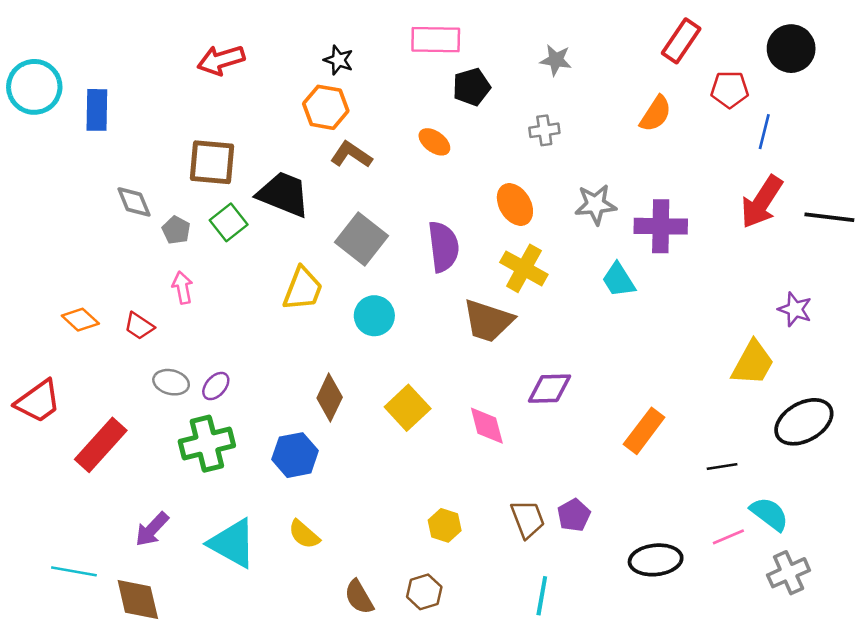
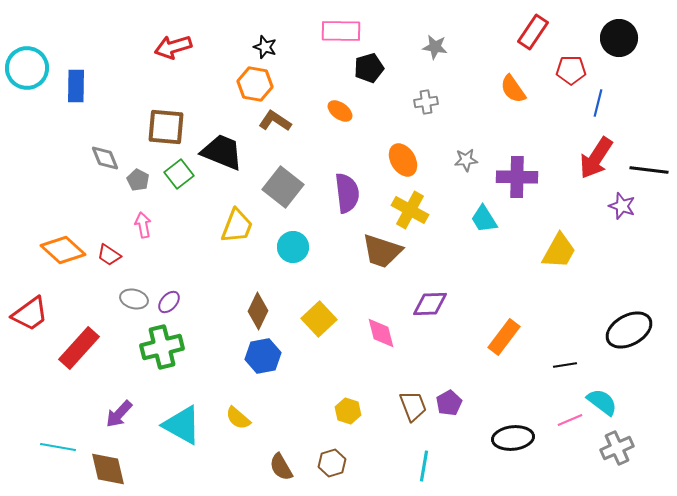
orange semicircle: (656, 114) -> (513, 89), turned 112
gray star: (595, 205) -> (466, 160), size x0.7
purple star: (795, 309) -> (622, 206), moved
orange diamond: (80, 320) -> (63, 250), size x1.5
yellow trapezoid: (753, 363) -> (559, 251), moved
blue hexagon: (295, 455) -> (263, 356), moved

